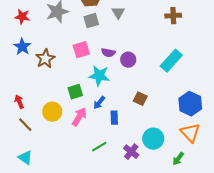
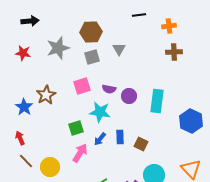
blue star: (22, 47) -> (24, 107), moved
cyan rectangle: (171, 61) -> (157, 101), moved, turned -35
brown square: (140, 99) -> (141, 144), moved
blue hexagon: (190, 104) -> (191, 121), moved
yellow circle: (52, 112) -> (50, 167), moved
blue rectangle: (114, 118) -> (120, 137), moved

